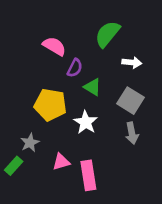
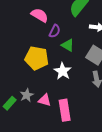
gray star: (30, 143) -> (27, 95), moved
pink triangle: (61, 162) -> (45, 100), turned 32

